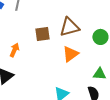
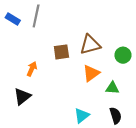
green triangle: (99, 74) -> (112, 88), moved

